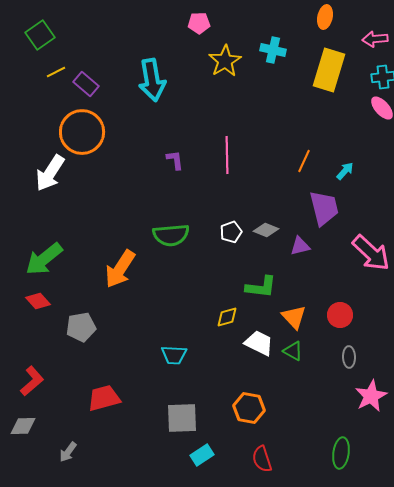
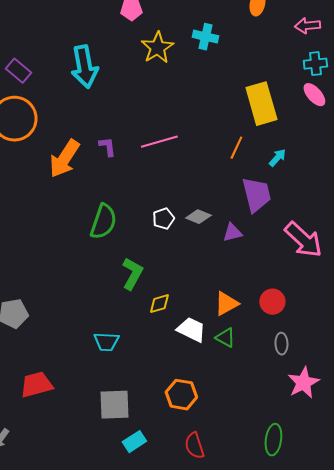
yellow rectangle: (329, 70) -> (261, 104), moved, turned -33
pink line: (227, 155) -> (159, 142), turned 75
green semicircle: (171, 235) -> (103, 222), turned -66
orange arrow: (120, 269) -> (64, 159), moved
green L-shape: (261, 287) -> (132, 274), moved, turned -68
orange triangle: (294, 317) -> (226, 304), turned 44

